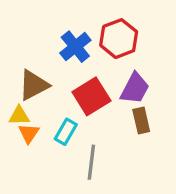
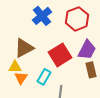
blue cross: (75, 47) -> (42, 16), moved

